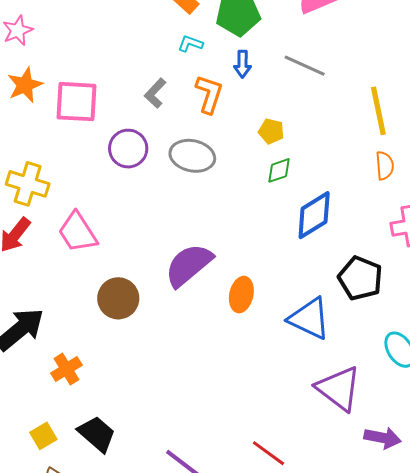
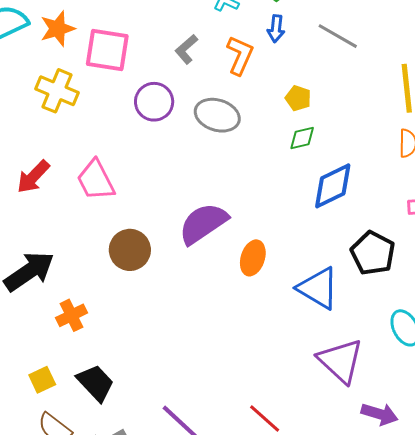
yellow cross: (28, 184) -> (57, 91), moved

